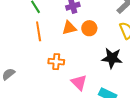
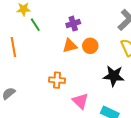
orange line: (39, 31) -> (13, 47), moved

